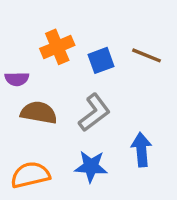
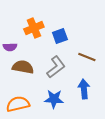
brown line: (146, 55) -> (87, 57), moved

